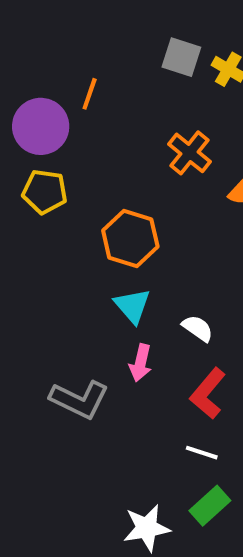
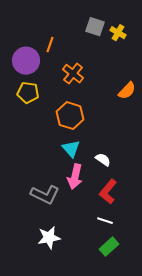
orange cross: (189, 153) -> (73, 74), moved
pink arrow: (141, 363) -> (75, 177), size x1.4
white star: (147, 528) -> (49, 238), moved

